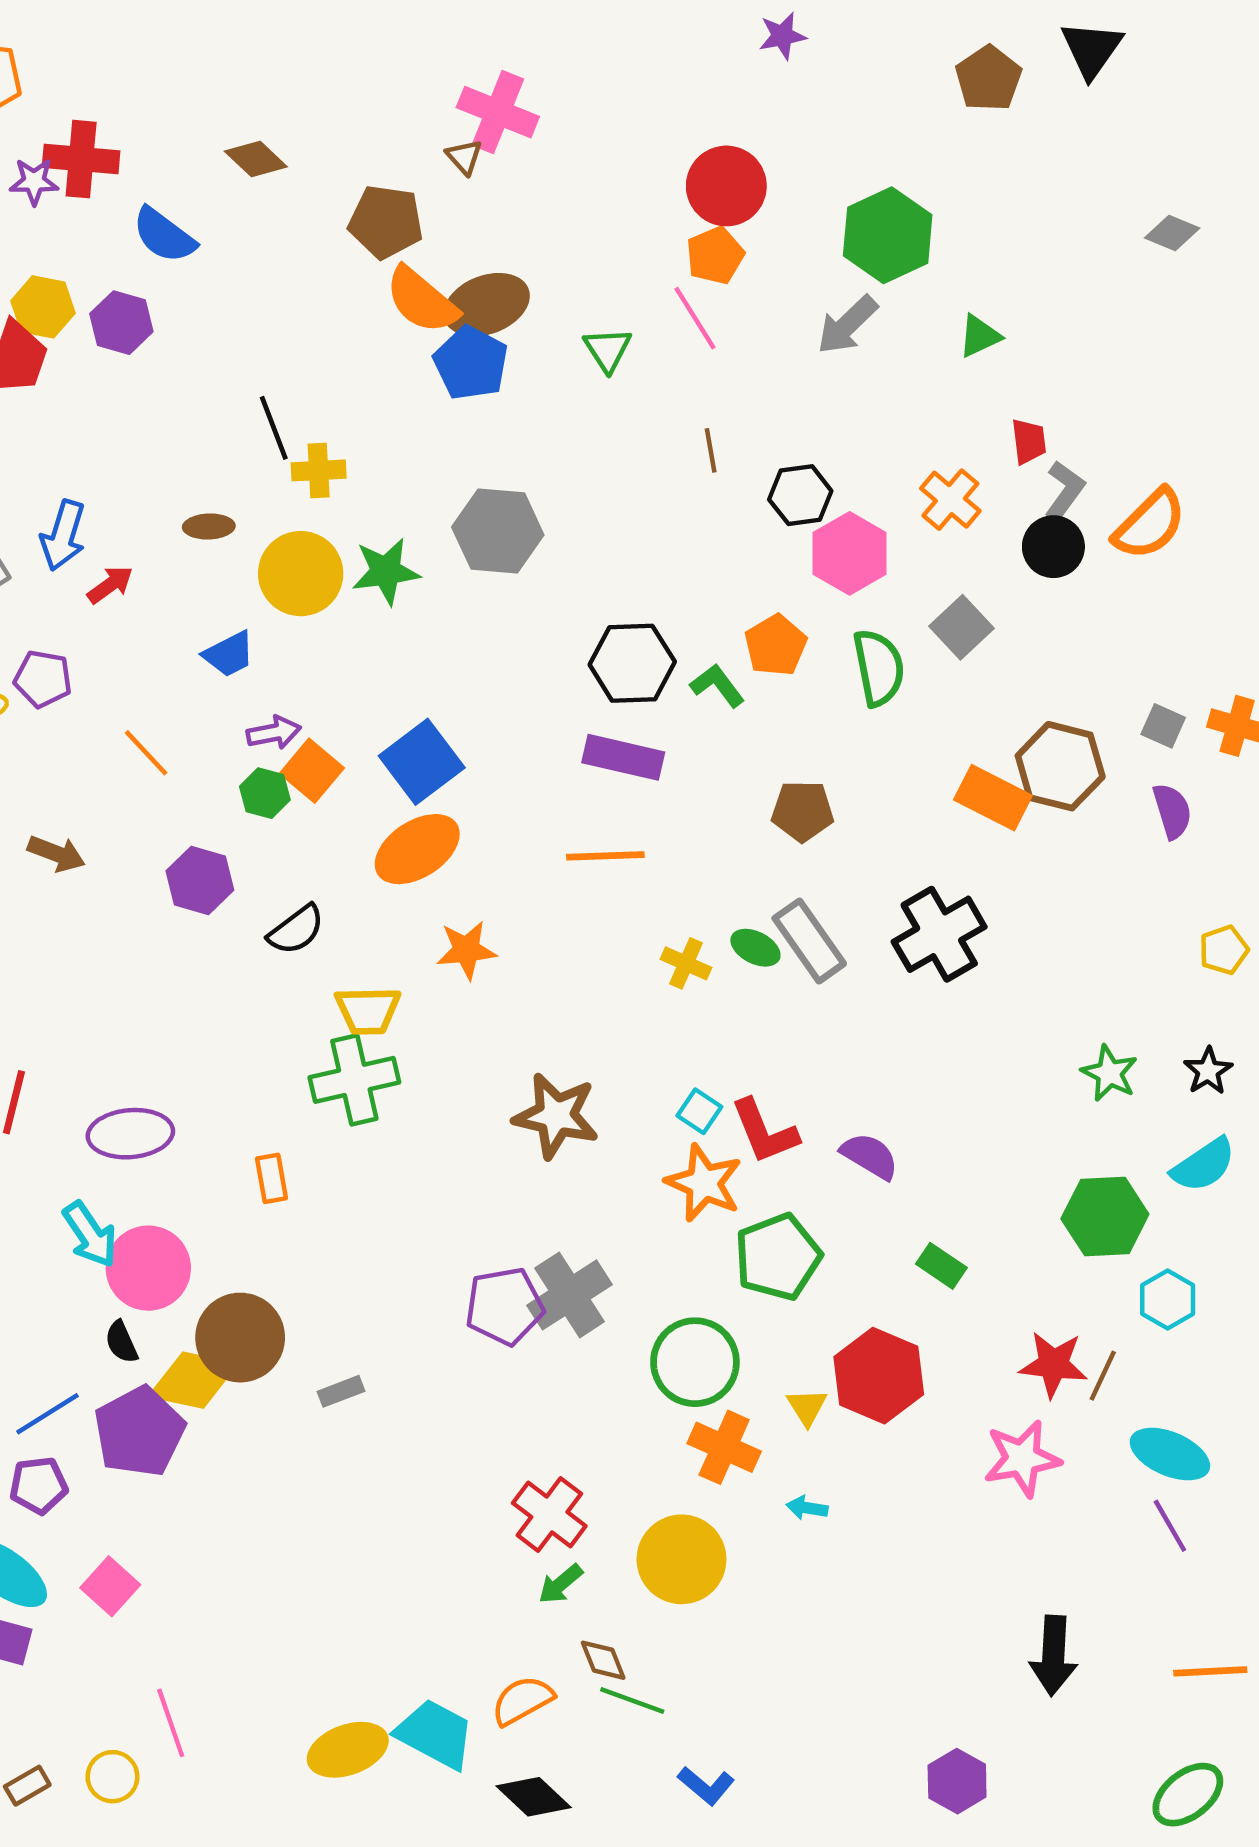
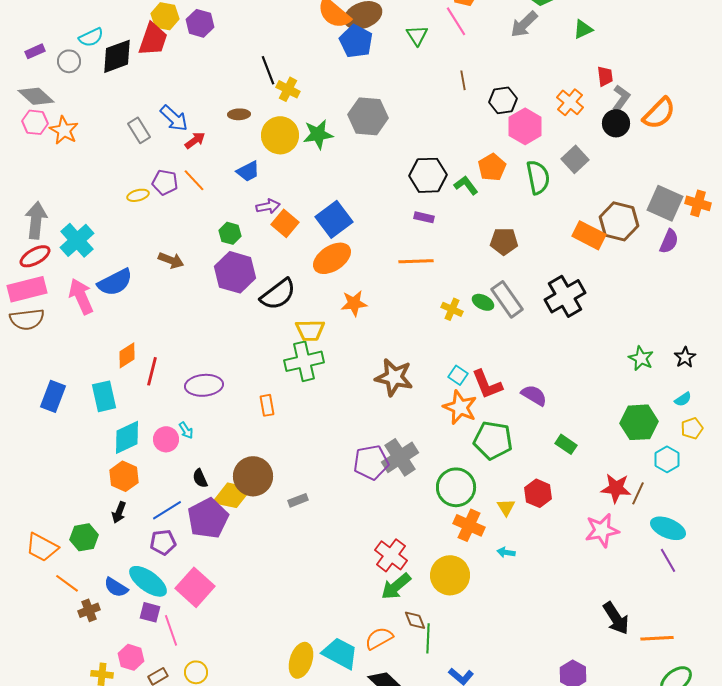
yellow cross: (319, 470) -> (288, 89), turned 30
blue arrow: (63, 535) -> (174, 118), turned -64
gray square: (1163, 726) -> (665, 203), size x1.8
orange line: (146, 753) -> (194, 180), moved
purple rectangle: (623, 757) -> (424, 217), size x0.6
green hexagon: (265, 793) -> (230, 233), moved
purple semicircle: (1172, 811) -> (669, 241), turned 40
purple hexagon: (200, 880) -> (235, 272), size x1.4
black semicircle: (296, 930) -> (278, 294), size x1.4
yellow pentagon: (1224, 950) -> (692, 428), moved
cyan semicircle: (1204, 1165) -> (683, 399), size x0.6
cyan arrow: (90, 1234) -> (186, 430), size x0.6
green pentagon: (778, 1257) -> (493, 440), turned 30
pink circle: (148, 1268) -> (166, 439), moved, size x0.7
red hexagon: (879, 1376) -> (538, 493), size x0.7
green arrow: (561, 1584) -> (396, 586), size x1.5
pink square: (110, 1586) -> (195, 587), size x1.5
black arrow: (1053, 1656) -> (616, 618), turned -36
orange line: (1210, 1671) -> (657, 638), moved
green line: (632, 1700) -> (428, 638), turned 72
pink line: (171, 1723) -> (171, 630), moved
yellow ellipse: (348, 1750) -> (301, 660), turned -52

